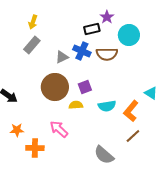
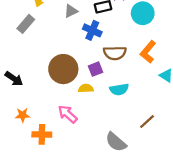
gray rectangle: (32, 45) -> (26, 24), moved
brown semicircle: (107, 54) -> (115, 53), moved
gray triangle: (62, 57) -> (71, 11), moved
orange L-shape: (131, 111) -> (148, 52), moved

